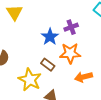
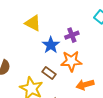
yellow triangle: (15, 12) -> (33, 23), moved, turned -30

